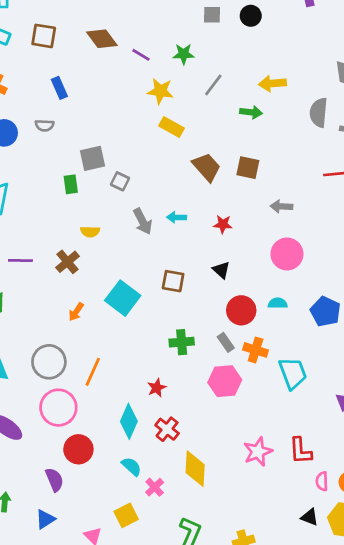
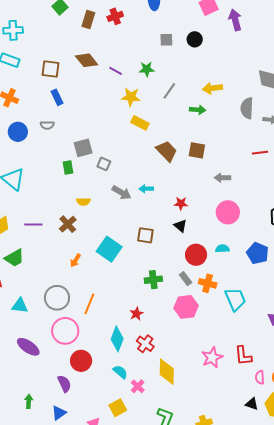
brown square: (44, 36) -> (51, 69), moved
gray arrow: (143, 221) -> (121, 193), turned -30
red star: (223, 224) -> (181, 203), moved

